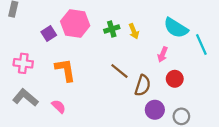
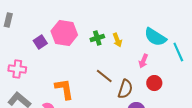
orange L-shape: (65, 70) -> (64, 89), moved

